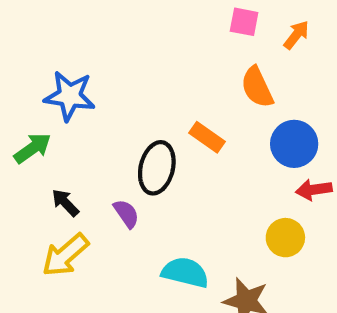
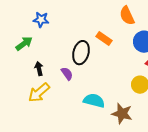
blue star: (70, 96) -> (41, 20), size x0.7
black arrow: (65, 203) -> (39, 69), turned 32

